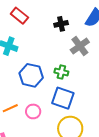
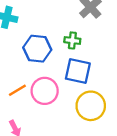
pink circle: (33, 111) -> (45, 91), size x1.5

